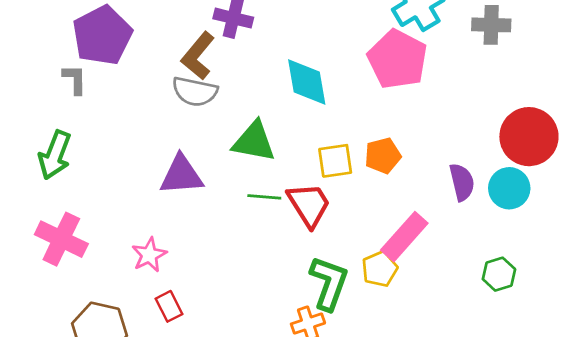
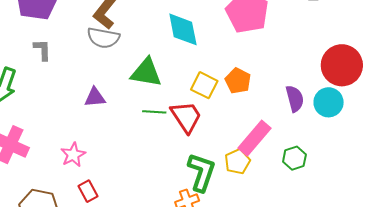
gray L-shape: (75, 79) -> (42, 50), moved
orange pentagon: (383, 156) -> (238, 81), turned -30
yellow square: (335, 161) -> (204, 85), turned 36
purple triangle: (181, 175) -> (95, 97), size x0.7
green hexagon: (499, 274) -> (294, 158), moved

